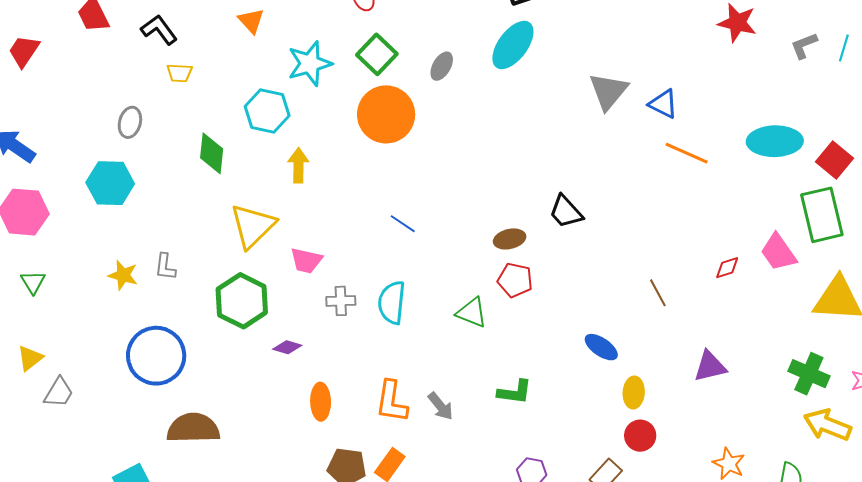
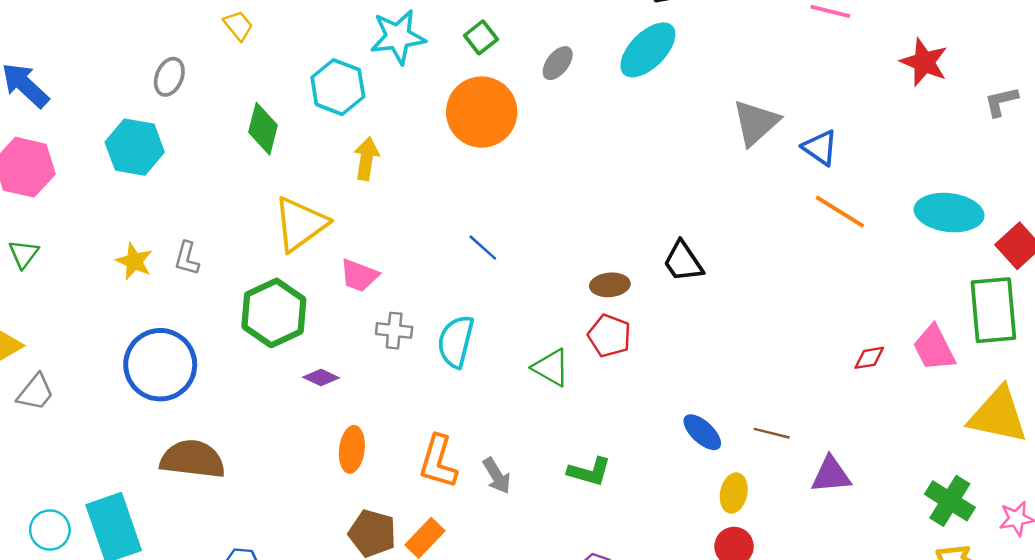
green square: (377, 54) -> (481, 37), size x0.7
yellow trapezoid: (180, 73) -> (238, 25), turned -140
brown line: (658, 293) -> (772, 433), moved, turned -56

